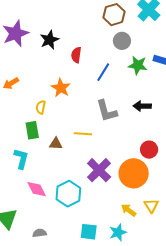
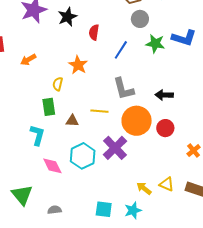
black arrow: (142, 106) -> (164, 95), moved
orange circle: (134, 173) -> (137, 121), moved
cyan hexagon: (68, 194) -> (83, 156), moved
yellow triangle: (151, 206) -> (167, 184), turned -35

